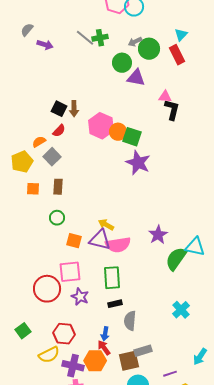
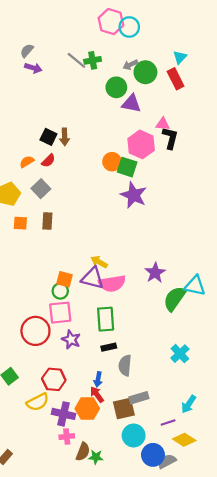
gray semicircle: (27, 30) -> (27, 51), moved
pink hexagon: (101, 126) -> (141, 144), moved
orange semicircle: (39, 142) -> (27, 162), moved
green circle: (57, 218) -> (60, 291), moved
cyan arrow: (200, 357) -> (189, 404), moved

